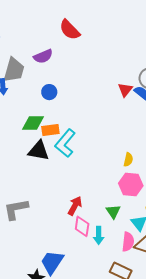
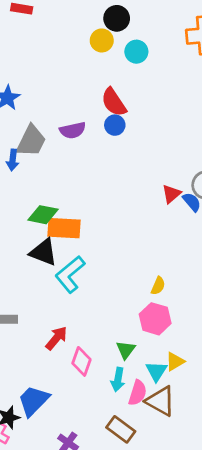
blue circle: (49, 92) -> (115, 125), moved
orange rectangle: (50, 130) -> (64, 228), size x1.4
cyan L-shape: (65, 143) -> (70, 274), moved
red arrow: (75, 206) -> (56, 338), moved
cyan arrow: (99, 235) -> (118, 380), moved

